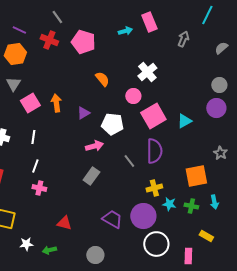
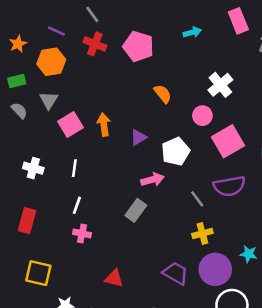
gray line: (57, 17) -> (92, 14), moved
pink rectangle: (149, 22) -> (238, 21), moved
white pentagon: (112, 124) -> (176, 151), turned -30
purple semicircle: (154, 151) -> (229, 186), turned 80
gray rectangle: (91, 176) -> (136, 210), moved
yellow cross: (154, 188) -> (202, 233), moved

